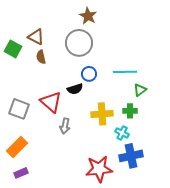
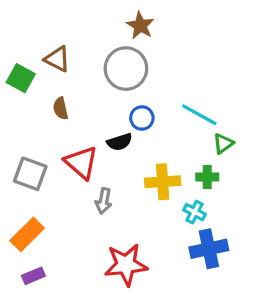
brown semicircle: (41, 57) -> (61, 108), moved
cyan line: (125, 72) -> (199, 115), turned 30
red star: (99, 169) -> (126, 265), moved

